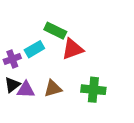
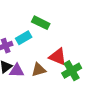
red triangle: (72, 49) -> (58, 57), moved, turned 42
green cross: (93, 90) -> (72, 71), turned -36

